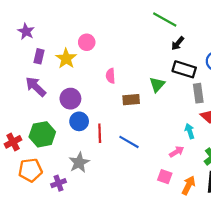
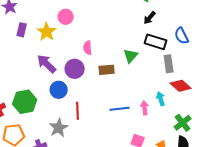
purple arrow: (36, 87) -> (47, 64), moved
purple circle: (70, 99) -> (75, 69), moved
red line: (100, 133) -> (78, 111), moved
blue line: (129, 142) -> (120, 109), moved, turned -36
pink arrow: (177, 152) -> (145, 108), moved, turned -64

